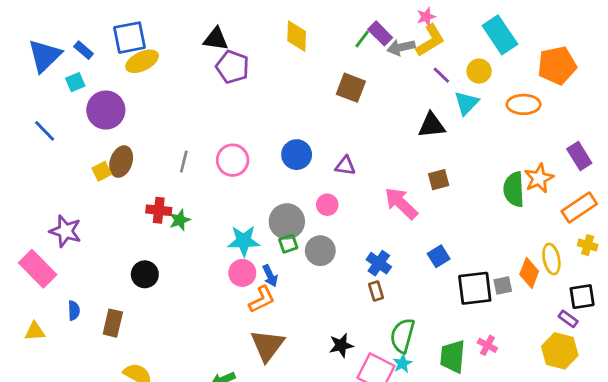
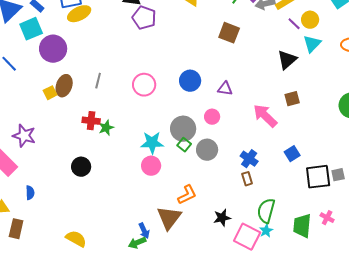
yellow circle: (479, 71) -> (310, 20), moved
cyan square: (75, 82) -> (31, 29), size x1.6
black triangle: (432, 125) -> (287, 60), turned -35
gray line: (184, 162) -> (98, 81), moved
green square: (288, 244) -> (184, 145), turned -32
blue arrow: (270, 276) -> (144, 231), moved
orange L-shape: (262, 299) -> (187, 195), moved
brown rectangle: (113, 323) -> (16, 229), moved

